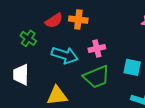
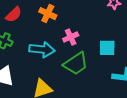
orange cross: (78, 20) -> (48, 14), turned 30
red semicircle: (54, 21) -> (14, 15), moved

